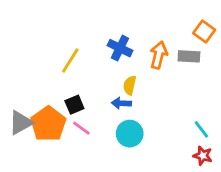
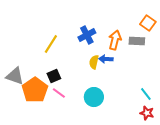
blue cross: (120, 48) -> (87, 35), turned 36
blue arrow: (121, 103) -> (106, 59), moved
gray triangle: (21, 123) -> (15, 76), moved, turned 48

